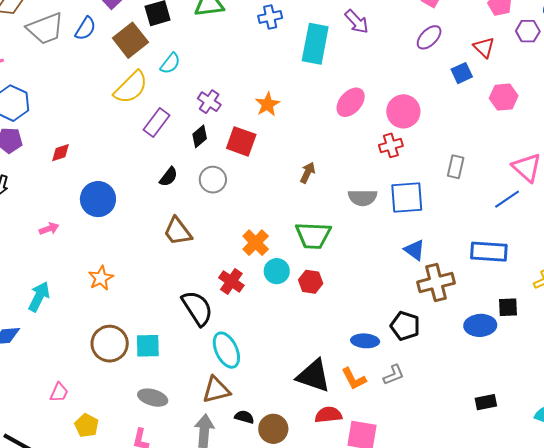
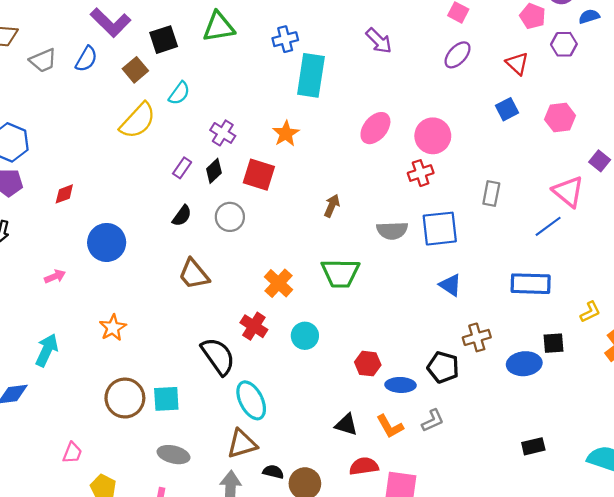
gray trapezoid: (45, 28) -> (43, 60), size x0.7
brown square: (130, 40) -> (135, 70), size x0.7
cyan rectangle: (315, 44) -> (311, 75), moved
blue square: (462, 73) -> (507, 109), moved
pink hexagon: (504, 97) -> (560, 117), moved
purple rectangle: (157, 123) -> (182, 168), moved, size x0.7
cyan circle: (277, 271) -> (305, 336), moved
red hexagon: (311, 282) -> (368, 364), moved
brown cross: (436, 283) -> (477, 337), moved, size x0.7
black triangle: (314, 376) -> (346, 425), size x0.6

